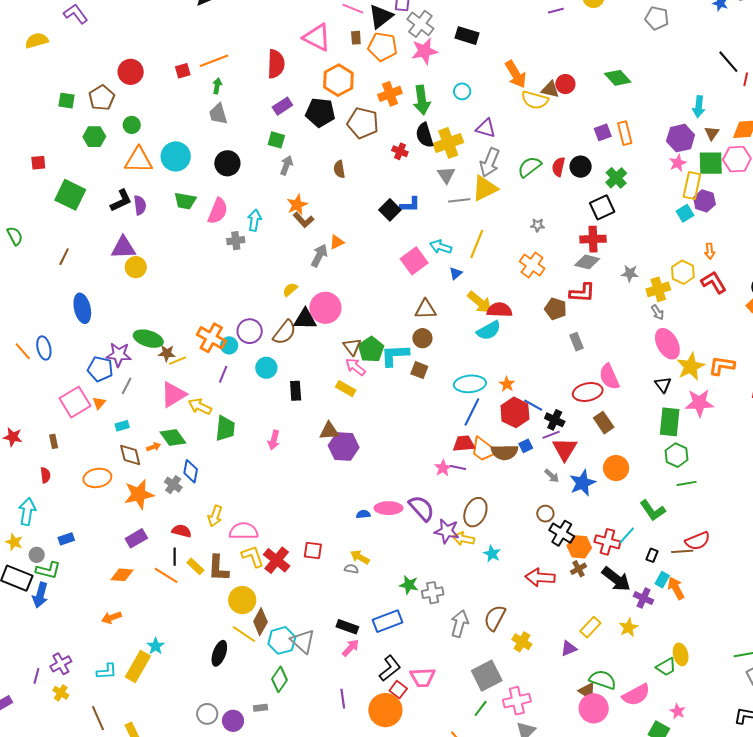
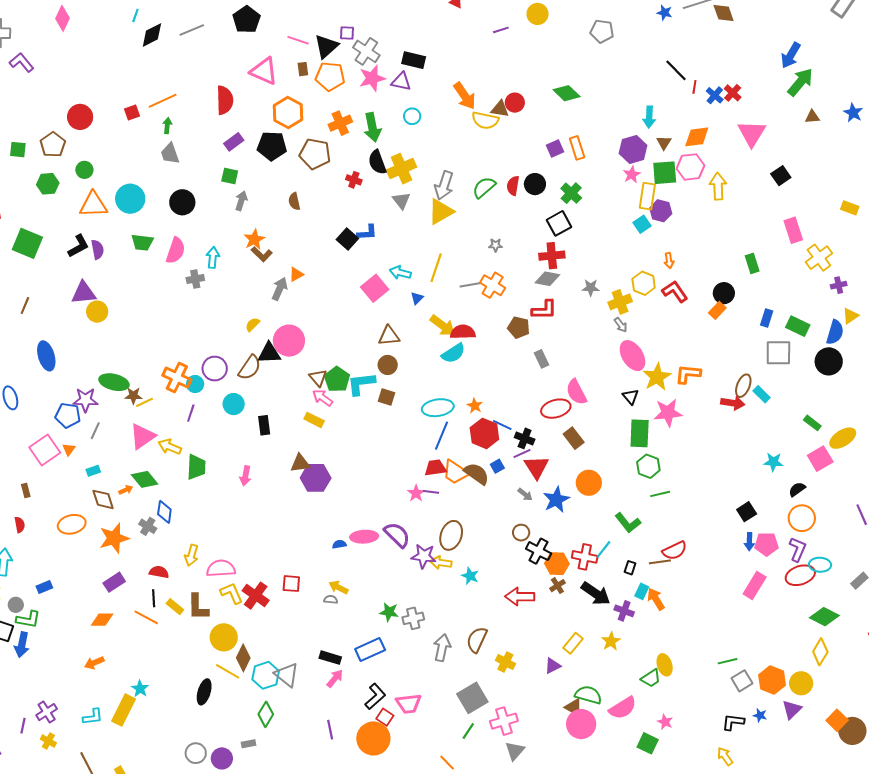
purple triangle: (486, 128) -> (401, 82), moved
gray line: (459, 200) -> (471, 285), moved
brown semicircle: (505, 452) -> (477, 474), turned -140

